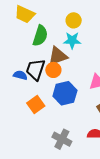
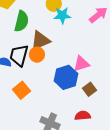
cyan star: (72, 40) -> (62, 15), moved
blue hexagon: (65, 93) -> (66, 77), moved

